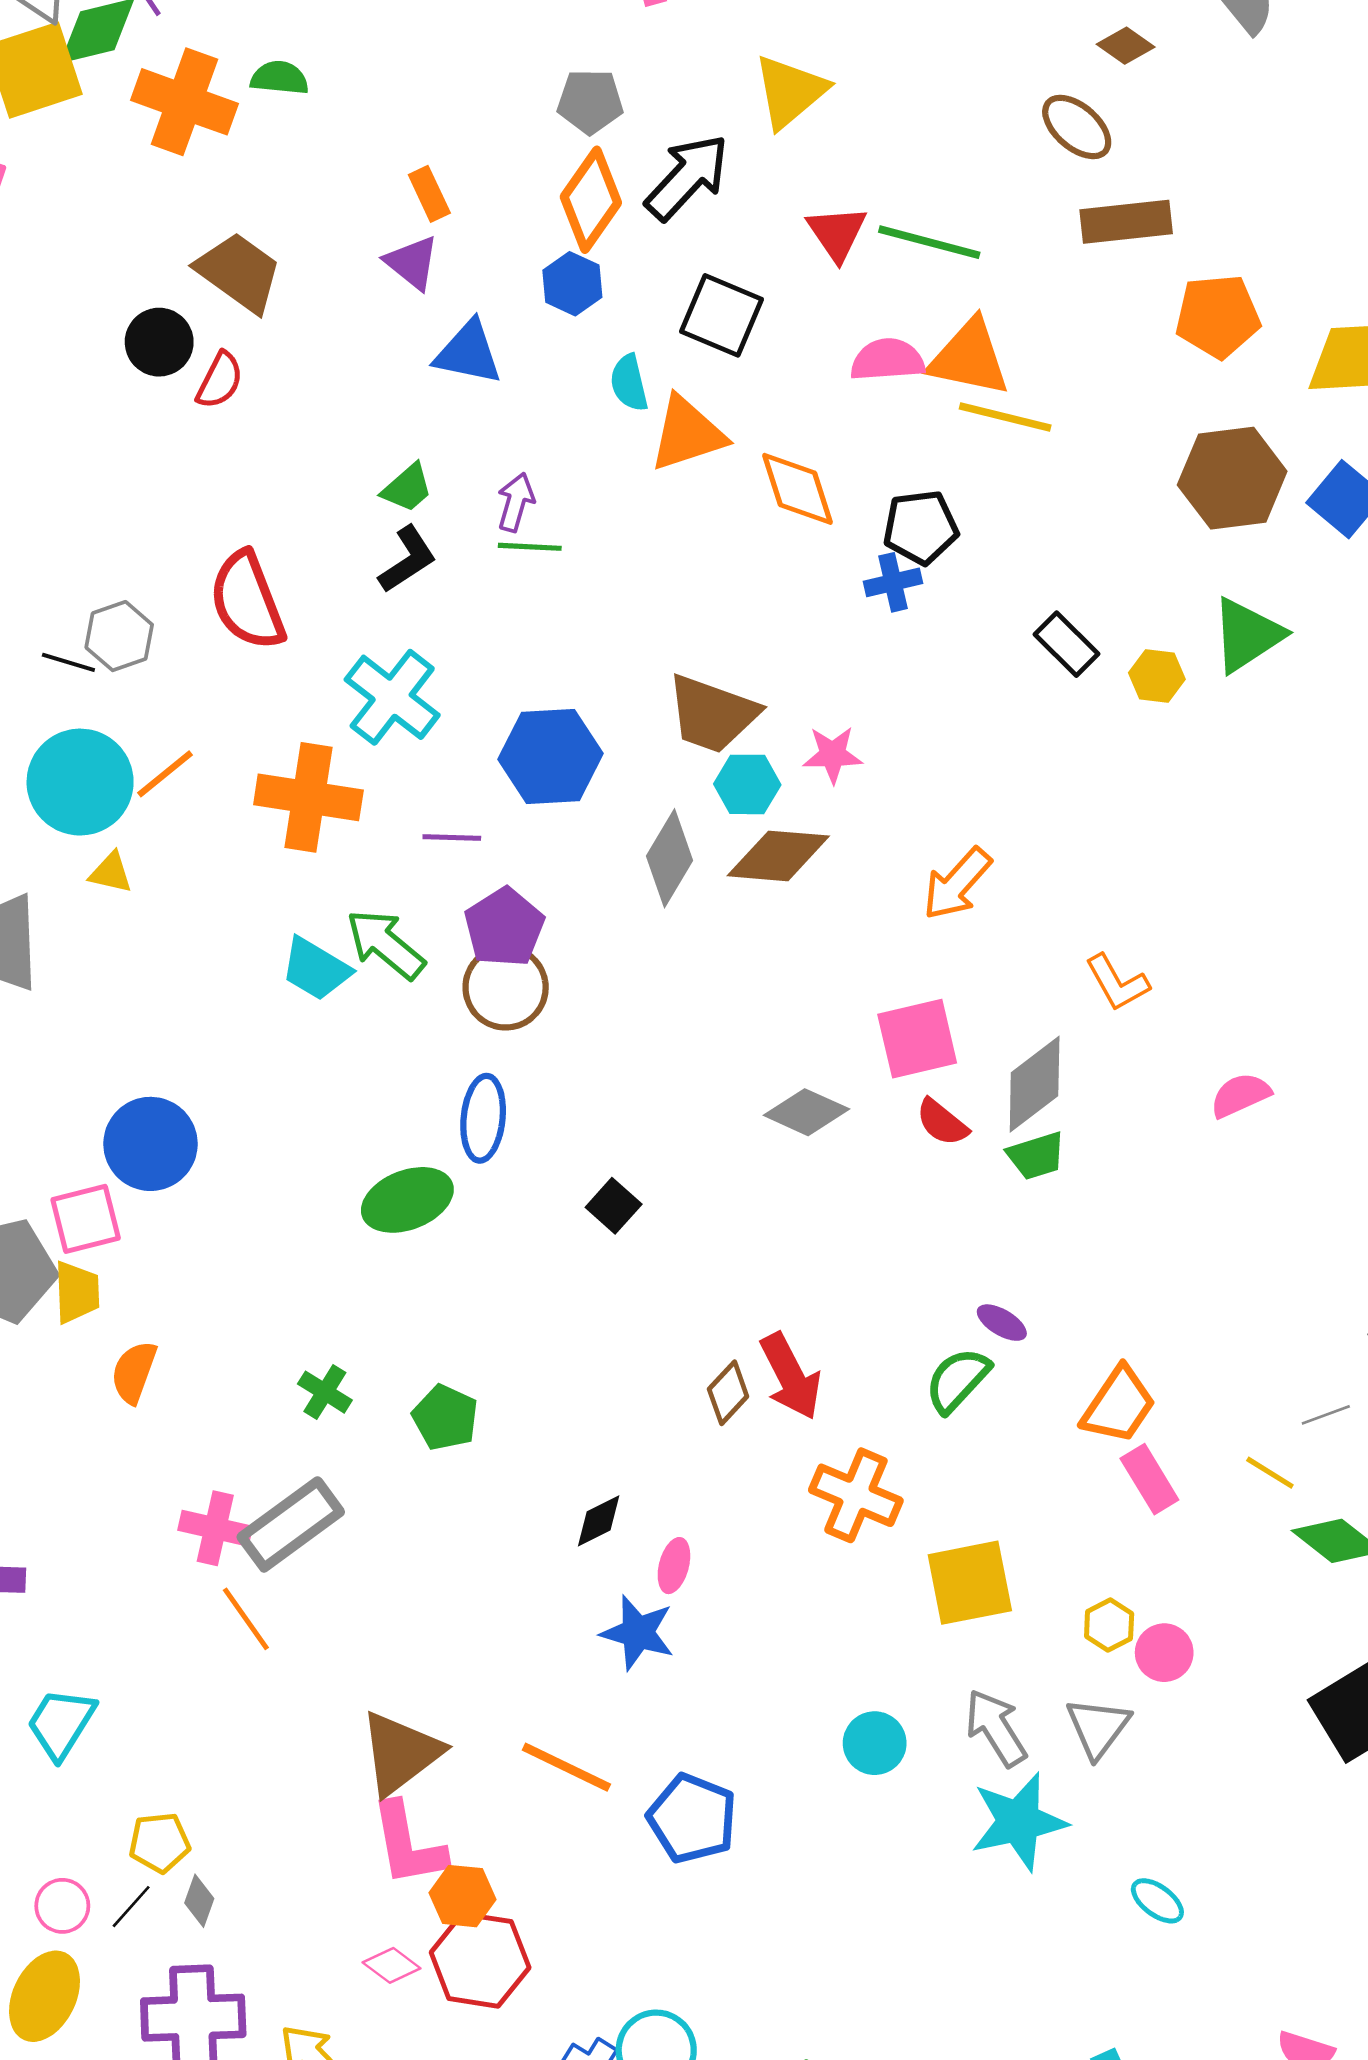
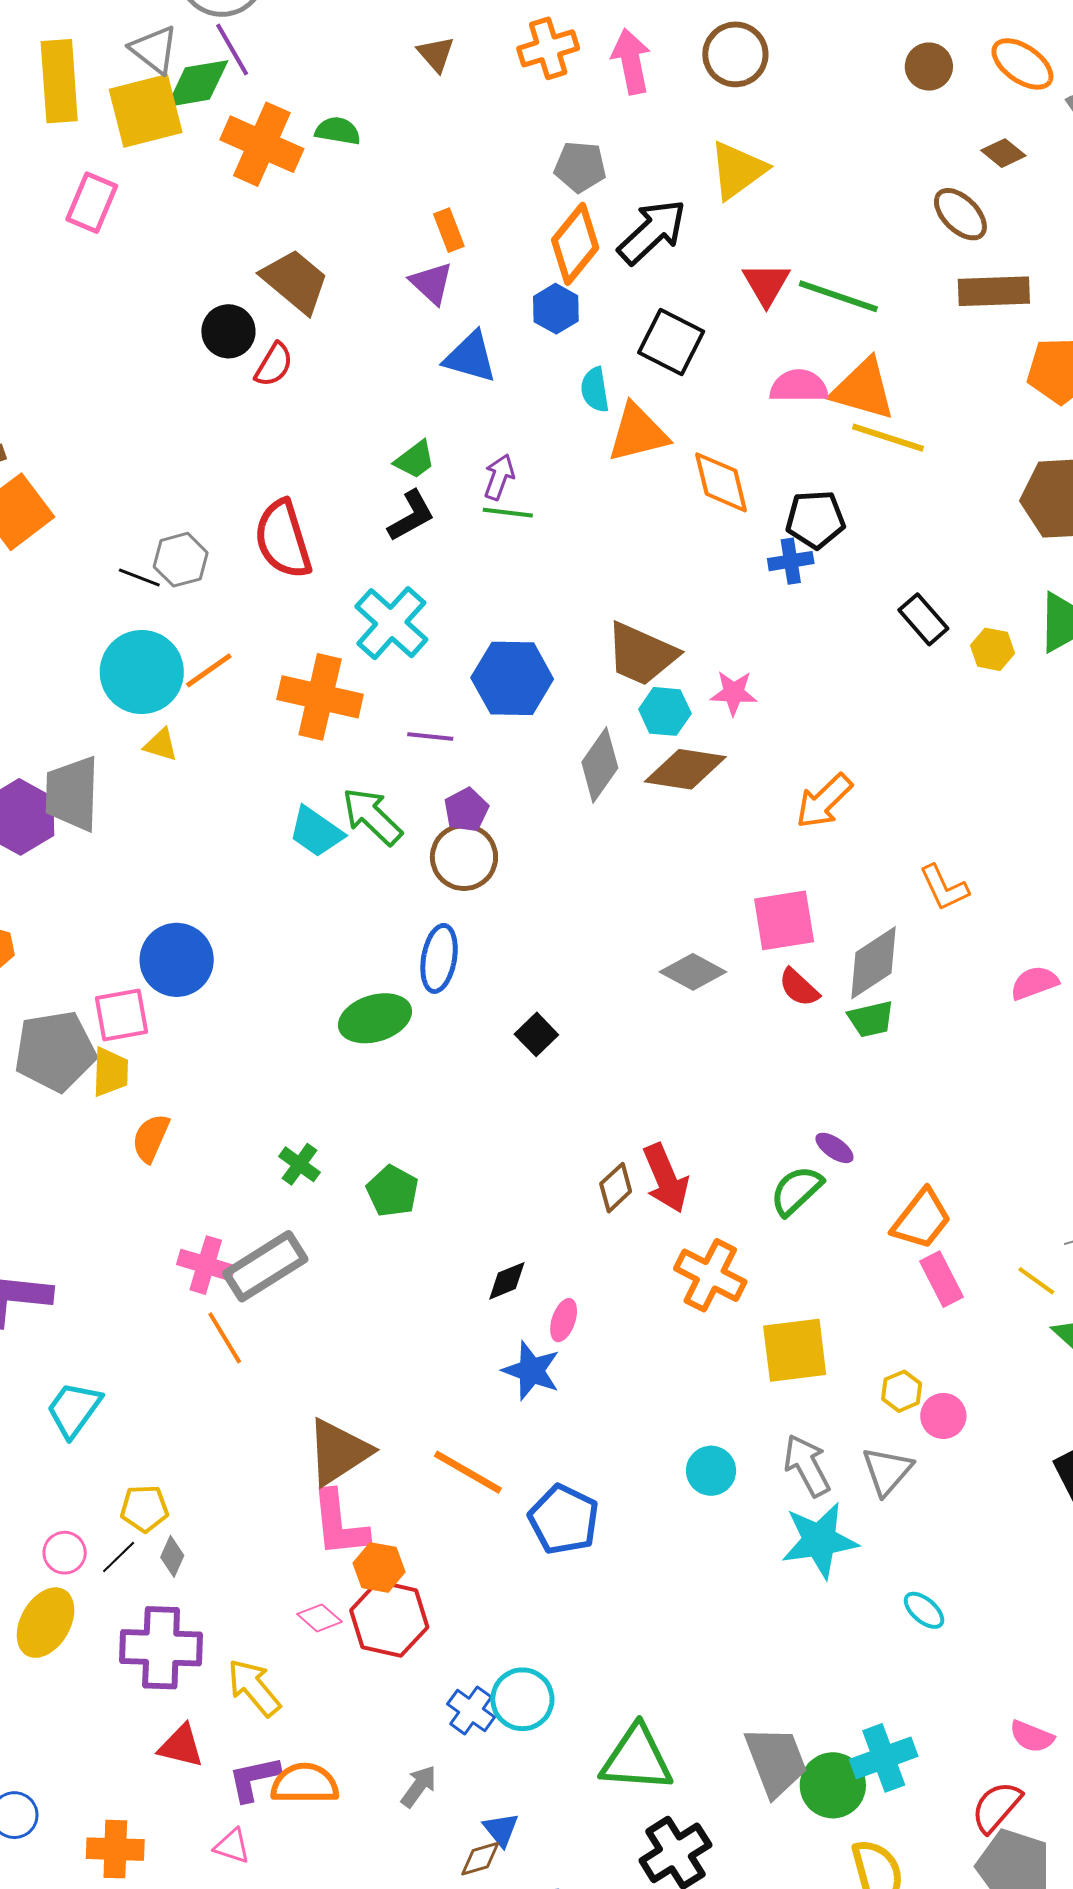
purple pentagon: (504, 927) -> (466, 810), size x0.7

